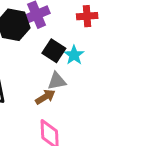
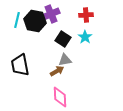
cyan star: (74, 55) -> (85, 37), moved

